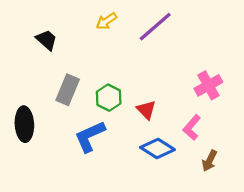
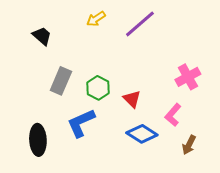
black ellipse: (24, 124) -> (38, 140), moved

